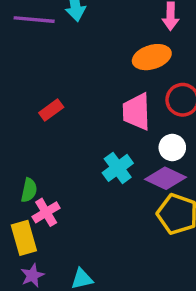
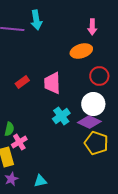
pink trapezoid: (136, 112) -> (52, 83), moved
white circle: (172, 147) -> (93, 104), size x1.5

